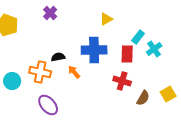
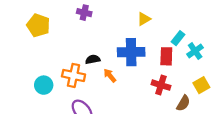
purple cross: (50, 13) -> (84, 13), turned -32
yellow square: (168, 94) -> (201, 85), moved

